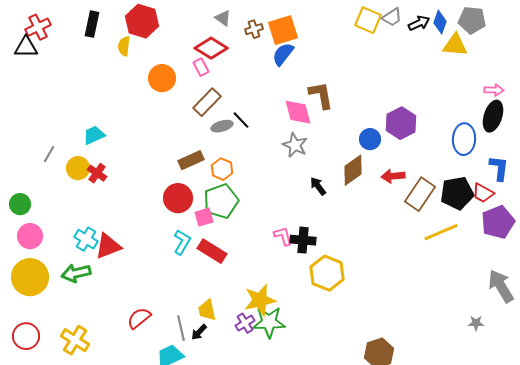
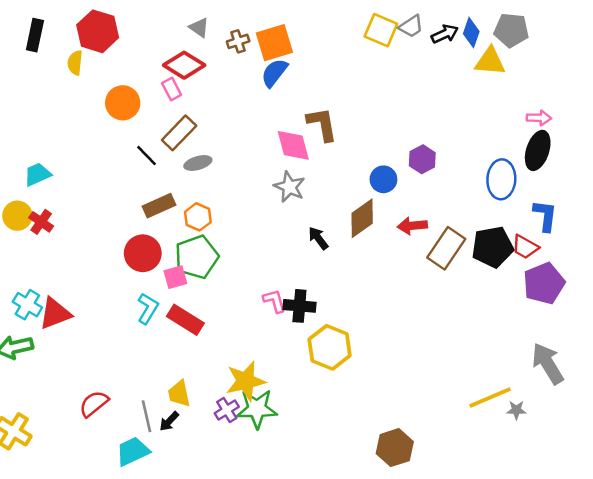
black line: (241, 120) -> (147, 155), moved
purple hexagon: (401, 123) -> (422, 159), size x0.7
yellow line: (441, 232) -> (490, 397), moved

